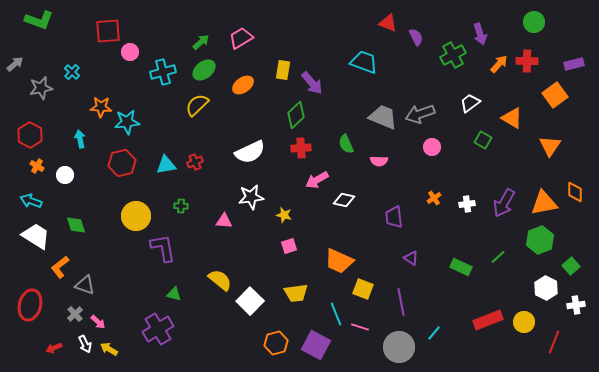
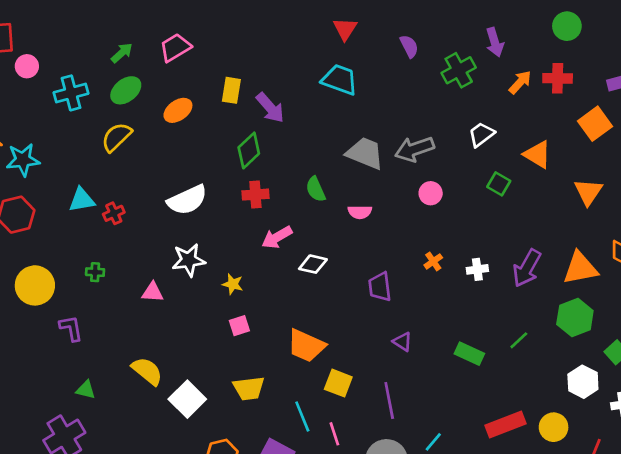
red triangle: (388, 23) -> (345, 29), moved, turned 42
cyan triangle: (166, 165) -> (82, 200), moved
purple L-shape: (163, 248) -> (71, 328), size x0.7
pink line: (360, 327) -> (334, 434), turned 54

